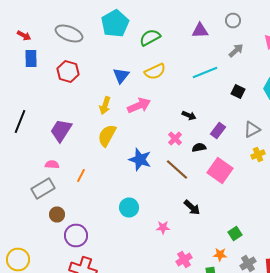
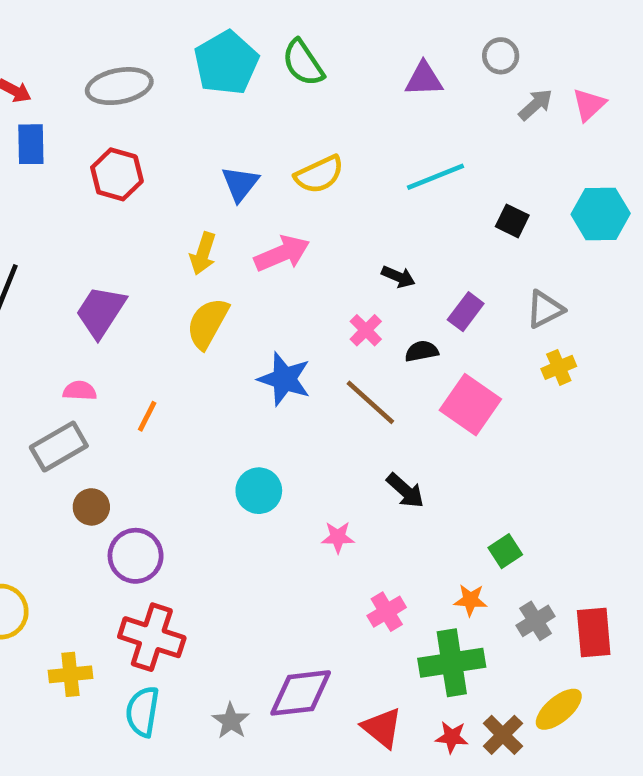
gray ellipse: (69, 34) -> (119, 86), turned -32
green semicircle: (150, 38) -> (303, 63), moved, turned -95
gray arrow: (236, 50) -> (536, 105), moved

